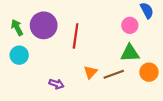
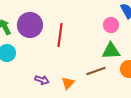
orange triangle: (90, 72) -> (68, 83), moved

